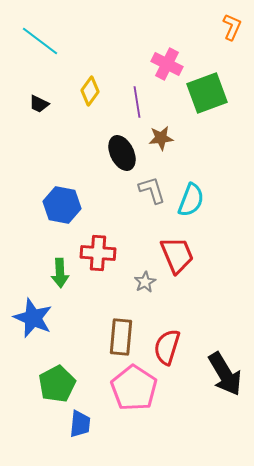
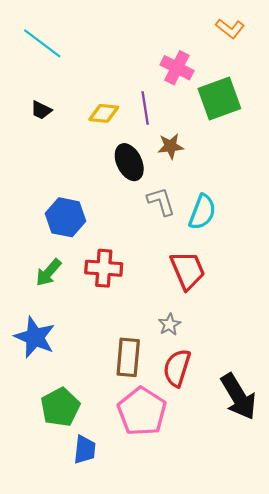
orange L-shape: (232, 27) -> (230, 28), moved, turned 104
yellow diamond: (90, 91) -> (104, 113), moved, turned 60
green arrow: (60, 273) -> (49, 272), moved, turned 44
gray star: (145, 282) -> (170, 324), moved

